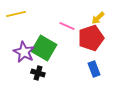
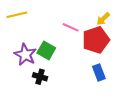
green square: (44, 48) -> (46, 50), size x0.7

